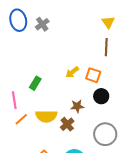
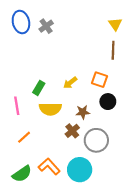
yellow arrow: (72, 72) -> (70, 83), moved
yellow semicircle: (46, 116) -> (50, 109), moved
orange line: (21, 119) -> (24, 137), moved
gray circle: (105, 134) -> (96, 140), moved

